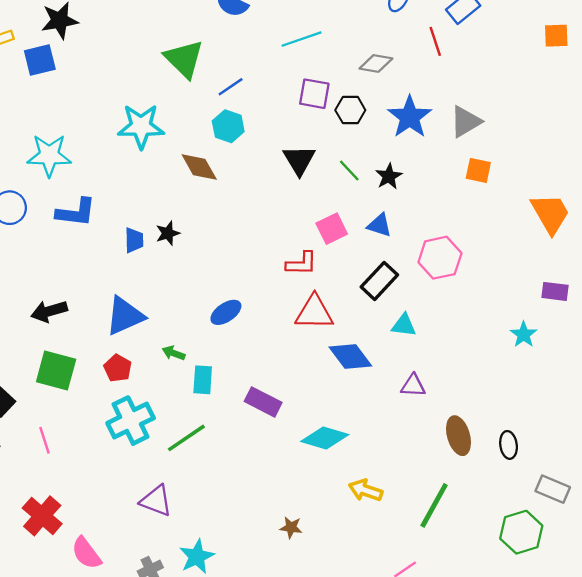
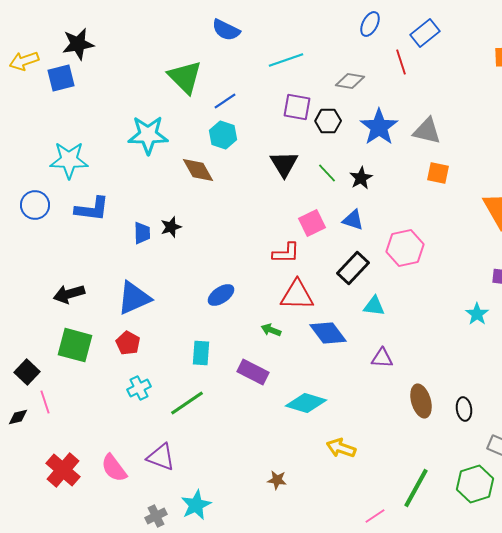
gray triangle: (465, 122) -> (427, 131), turned 44
green arrow: (174, 353) -> (271, 330), moved
cyan cross: (131, 421) -> (139, 388), size x0.6
pink line: (44, 440) -> (45, 402), moved
green line: (434, 505) -> (416, 488), moved
pink semicircle: (86, 553) -> (114, 468), moved

